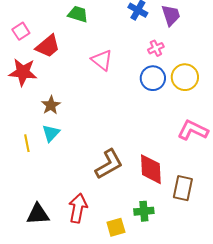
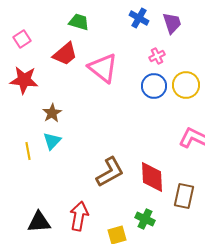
red trapezoid: (48, 46) -> (65, 54), moved
pink triangle: (102, 60) -> (103, 68), size x1.4
green cross: (144, 211) -> (145, 219), turned 30

